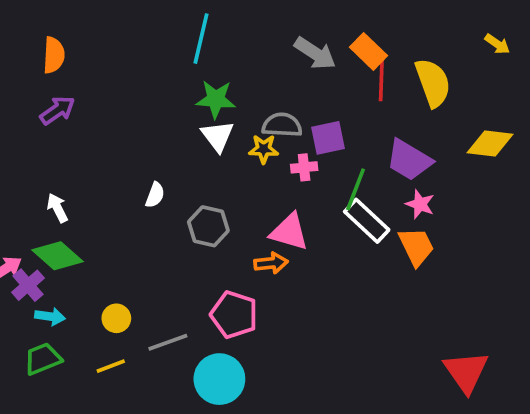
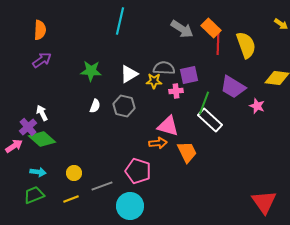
green star: (216, 99) -> (91, 71), moved
white triangle: (218, 136) -> (129, 74), turned 36
pink star: (420, 204) -> (257, 106), moved
gray hexagon: (208, 226) -> (124, 106), moved
orange trapezoid: (416, 247) -> (187, 152), moved
purple cross: (28, 285) -> (28, 127), moved

